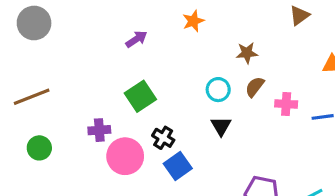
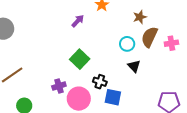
purple arrow: (136, 39) -> (78, 21), moved
brown semicircle: (255, 87) -> (149, 37), size x1.5
blue square: (178, 166) -> (113, 97), turned -30

